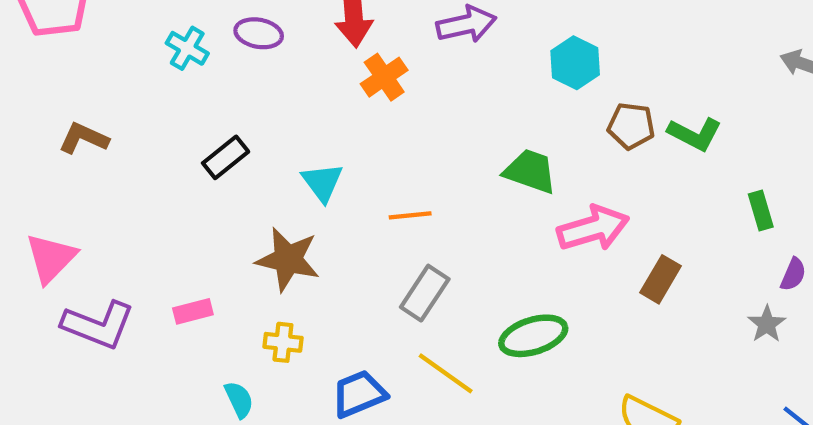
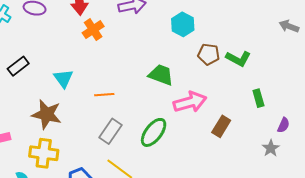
green rectangle: (761, 210) -> (258, 98), moved
green ellipse: (533, 336) -> (154, 132), moved, turned -36
yellow cross: (283, 342) -> (44, 153), size x1.6

